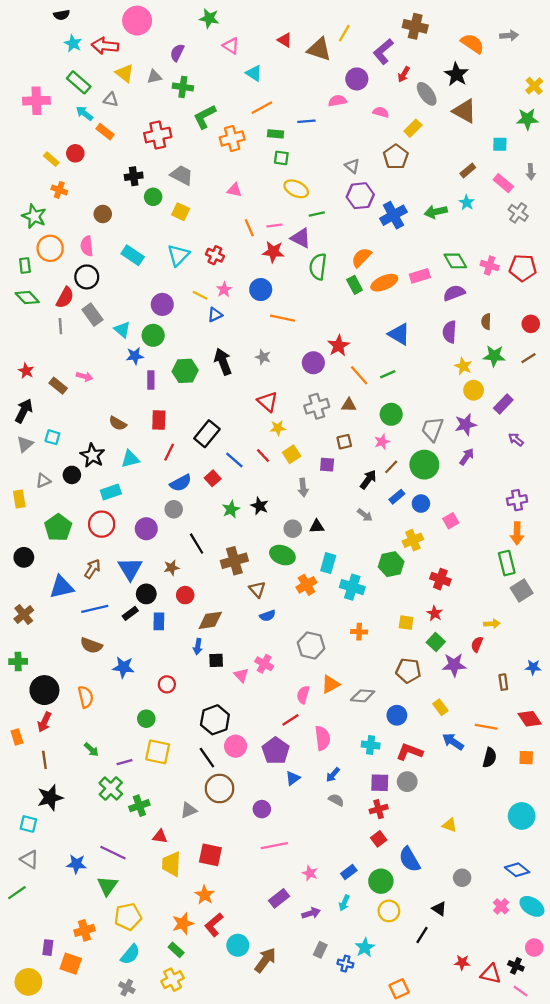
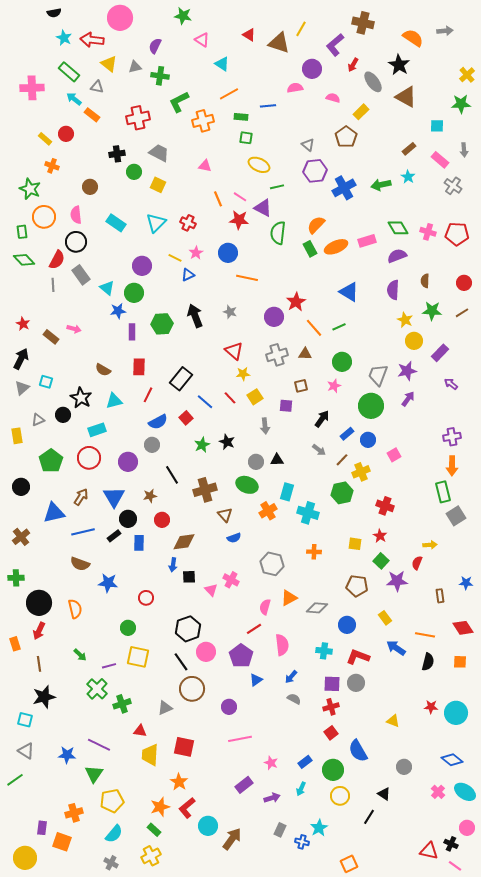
pink line: (274, 225) -> (240, 197), turned 40
brown line: (391, 467) -> (342, 460), moved
red star: (462, 962) -> (431, 707), moved

